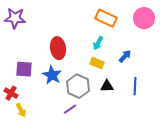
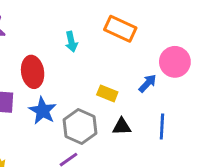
pink circle: (144, 18) -> (175, 62), moved
cyan arrow: (98, 43) -> (71, 42), moved, turned -40
red ellipse: (58, 48) -> (33, 72), moved

